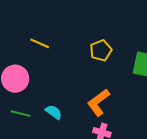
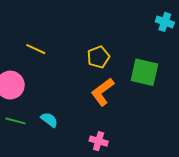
orange L-shape: (99, 102) -> (103, 92), moved

